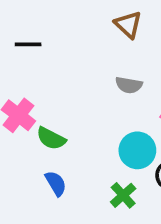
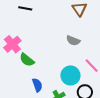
blue semicircle: (56, 183) -> (37, 85), moved

